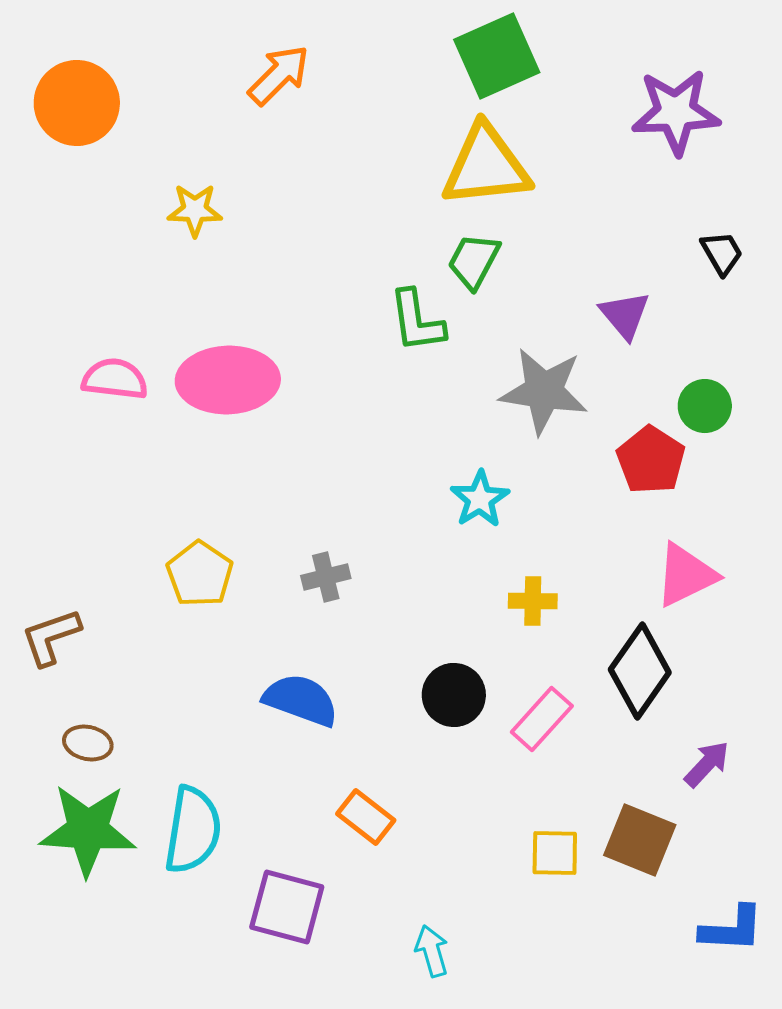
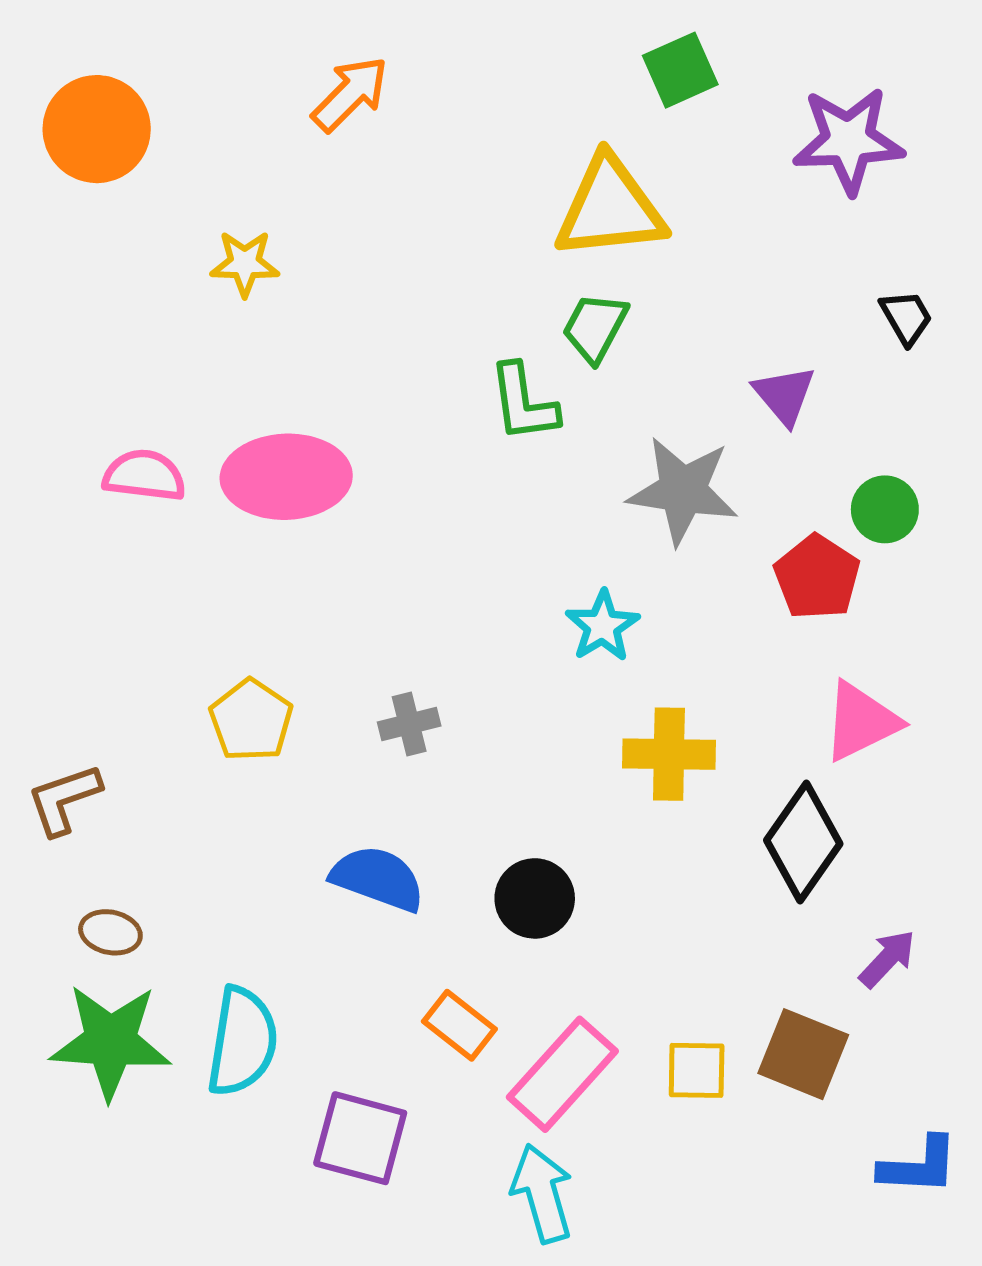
green square: (497, 56) -> (680, 70), moved, size x0.7
yellow cross: (533, 601) -> (669, 754), size x1.5
black circle: (454, 695) -> (535, 898), moved
pink rectangle: (542, 719) -> (562, 1074), moved, size x1.4
cyan arrow: (432, 951) -> (542, 1193), size x1.5

